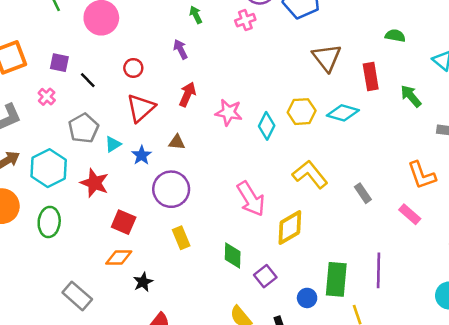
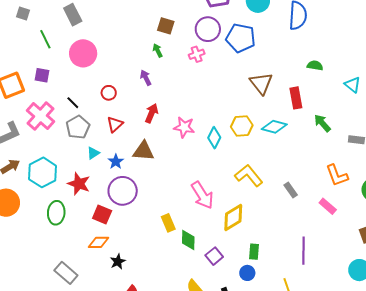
purple square: (59, 63) -> (42, 75), moved
green arrow: (411, 96) -> (322, 123), moved
pink cross: (47, 97) -> (41, 116), size x2.0
red triangle: (141, 108) -> (115, 124), size x0.7
gray pentagon: (84, 128) -> (78, 127), moved
brown triangle: (177, 142) -> (143, 151), size x1.6
purple circle: (171, 189) -> (123, 191), moved
green ellipse: (49, 222) -> (56, 213), moved
yellow rectangle: (181, 238) -> (168, 223), moved
green rectangle: (336, 279) -> (254, 252), moved, size x0.6

